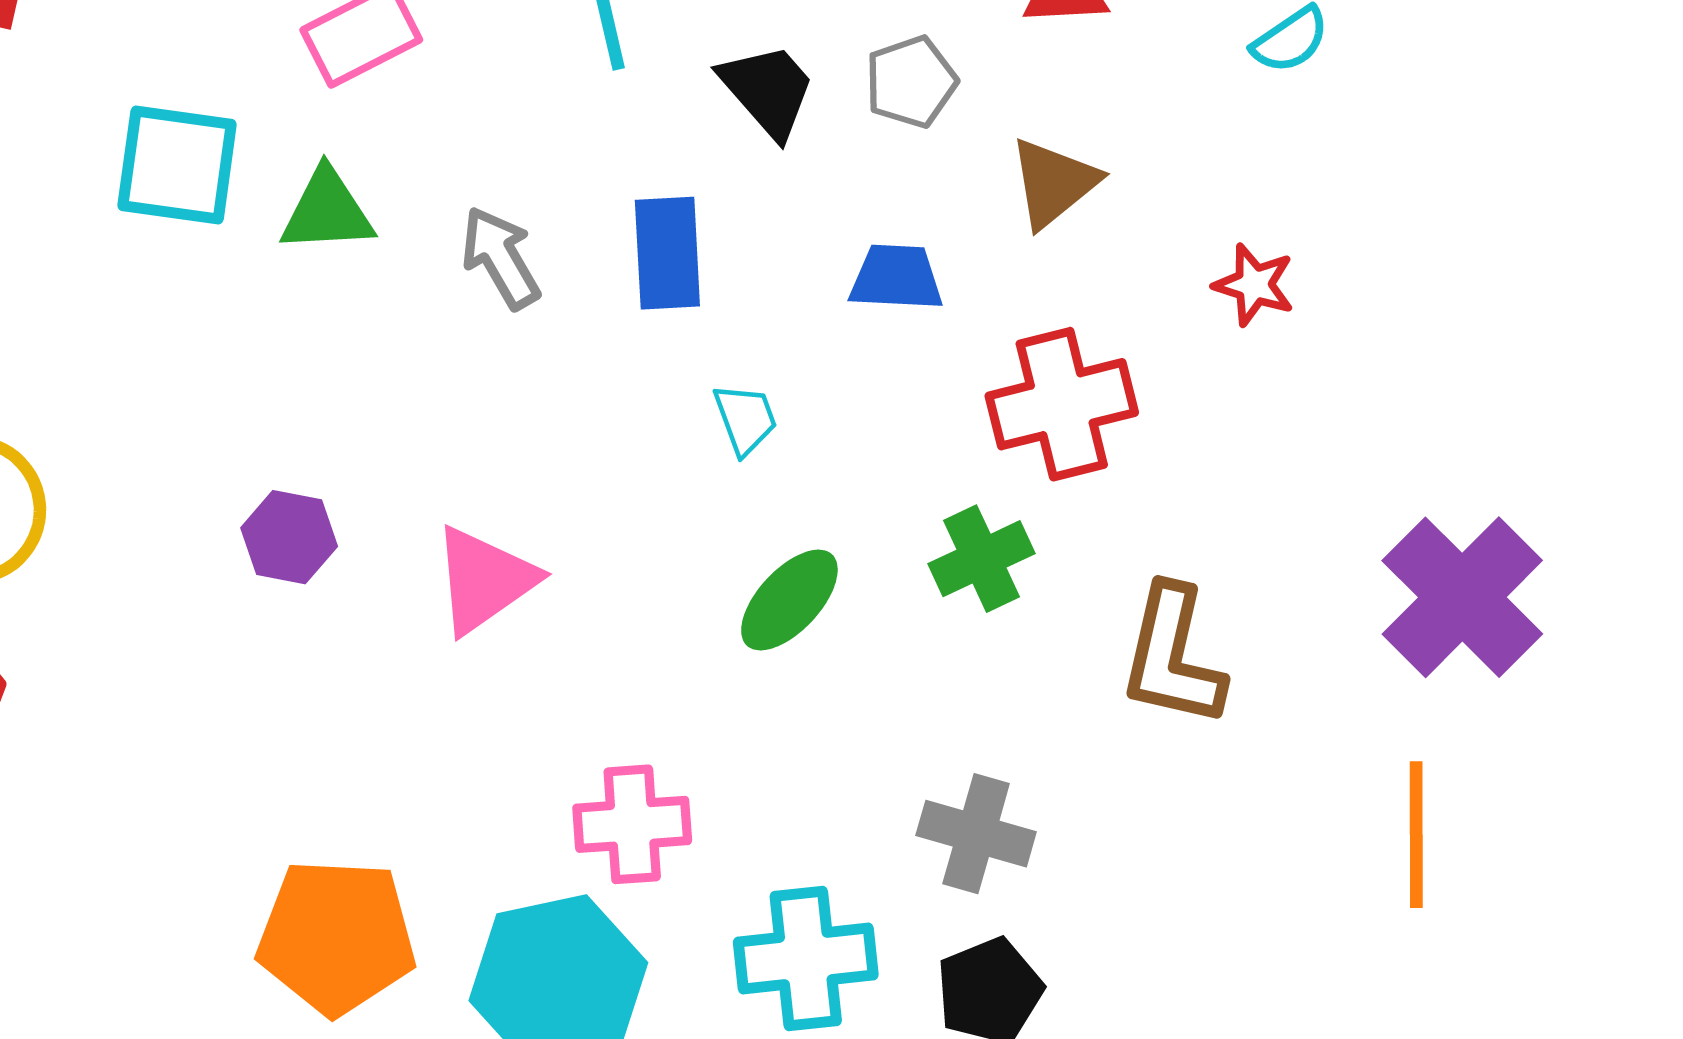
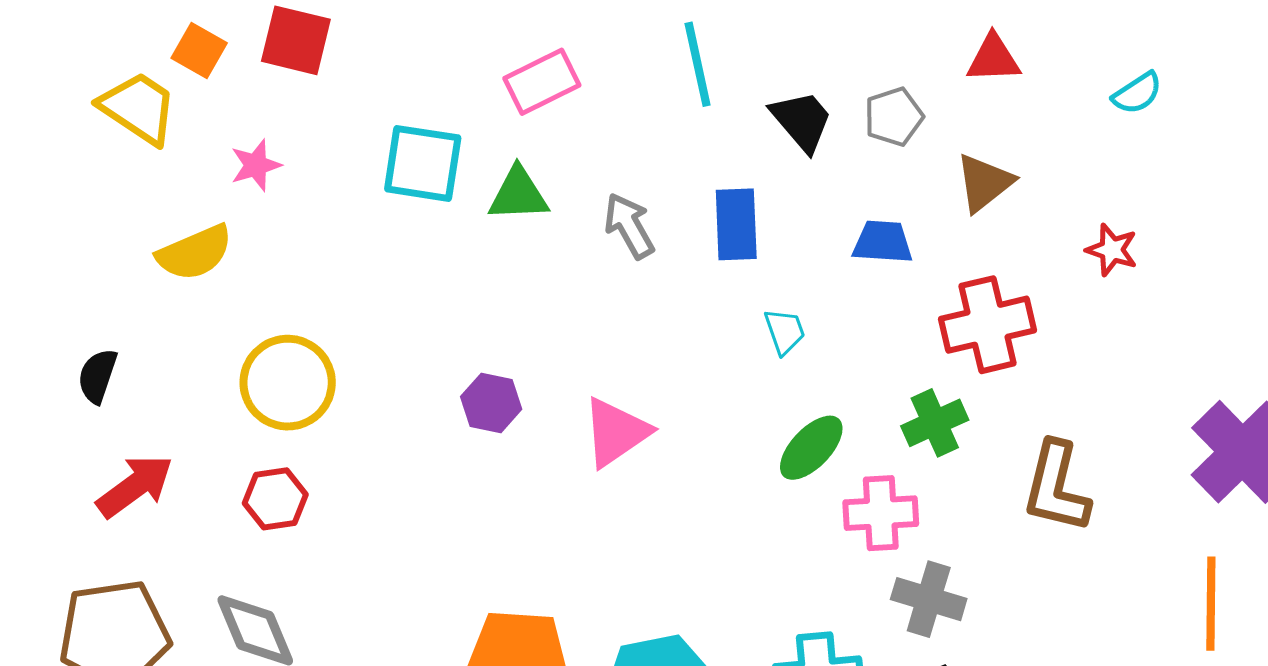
pink cross: (632, 824) -> (881, 513), moved

